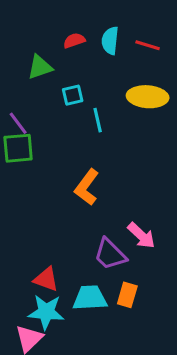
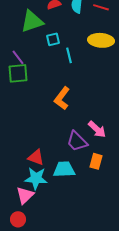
green triangle: (40, 67) -> (32, 21), size x1.4
orange rectangle: (127, 295) -> (96, 161), moved

